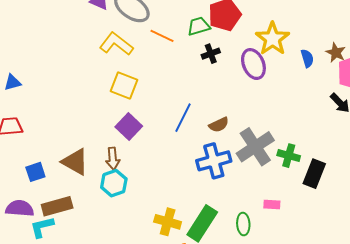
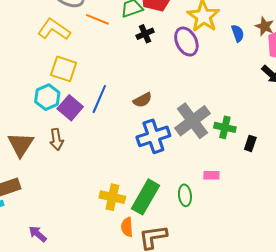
blue line: (183, 118) -> (99, 99), moved
brown semicircle: (219, 125) -> (143, 100), moved
brown triangle: (75, 162) -> (21, 144), turned 36
black rectangle: (314, 174) -> (250, 143), size x0.6
cyan hexagon: (114, 183) -> (47, 97), moved

